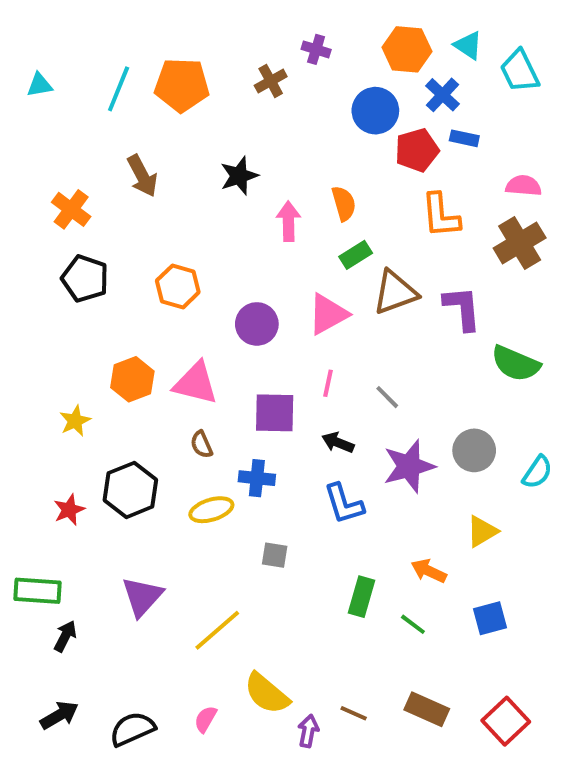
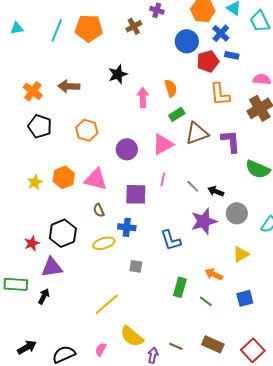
brown arrow: (142, 176) -> (69, 86), moved, turned 120
yellow star: (75, 421) -> (35, 182), moved
black arrow: (338, 443) -> (216, 191), moved
purple triangle: (142, 597) -> (52, 267), moved, turned 40
black arrow: (65, 636) -> (44, 296), moved

